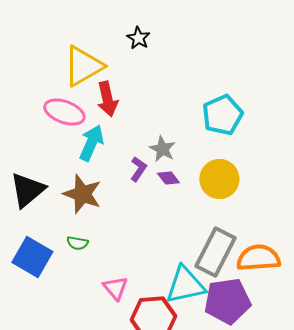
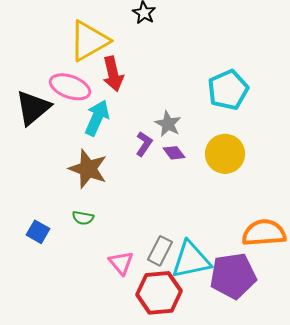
black triangle: (27, 190) -> (33, 108), moved
gray rectangle: (215, 252) -> (160, 251), moved, size x0.6
blue square: (32, 257) -> (38, 232), size x0.6

